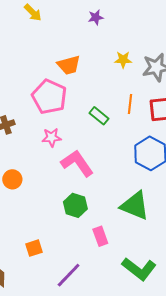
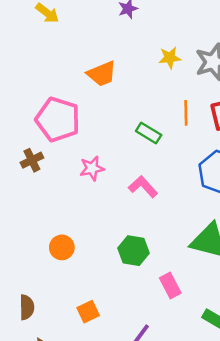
pink pentagon: (49, 97) -> (58, 119), moved
pink L-shape: (77, 163) -> (143, 187), moved, size x0.7
orange circle: (12, 179) -> (62, 247), moved

